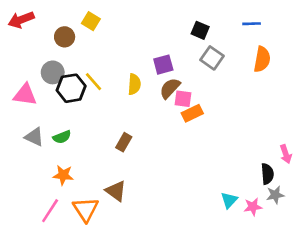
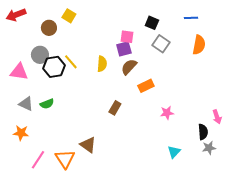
pink square: (183, 99) -> (127, 37), moved
brown rectangle: (124, 142) -> (115, 108), moved
orange star: (63, 175) -> (21, 133), moved
pink star: (253, 207) -> (167, 113), moved

